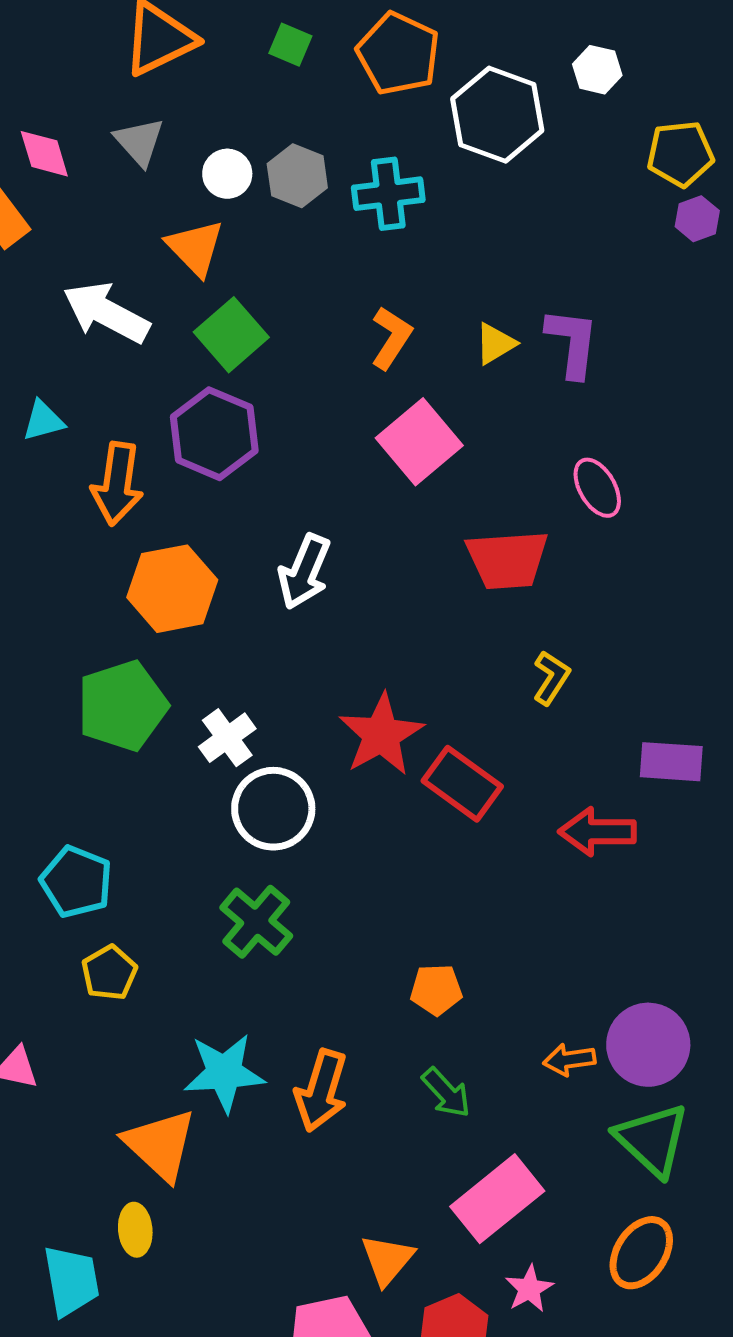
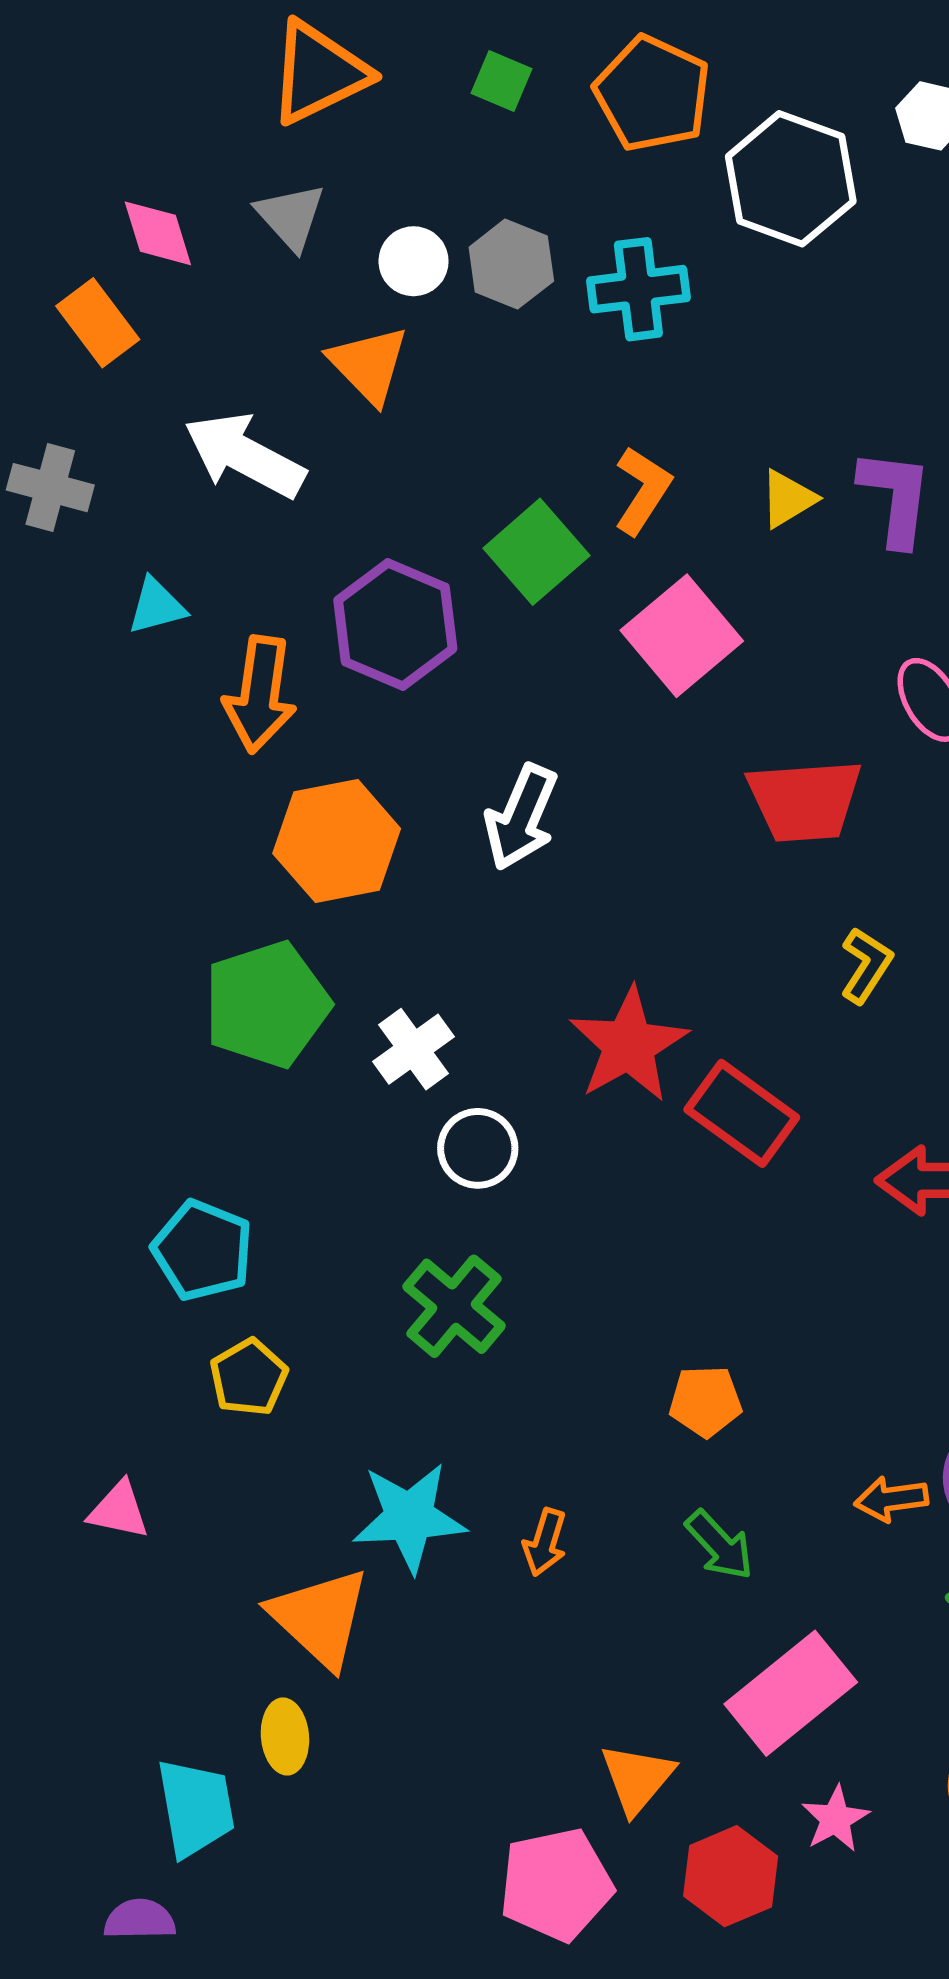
green square: (231, 335) -> (536, 552), moved
white circle: (273, 809) -> (478, 1148), size x0.7
orange arrow: (321, 1091) -> (545, 1542), size x0.6

